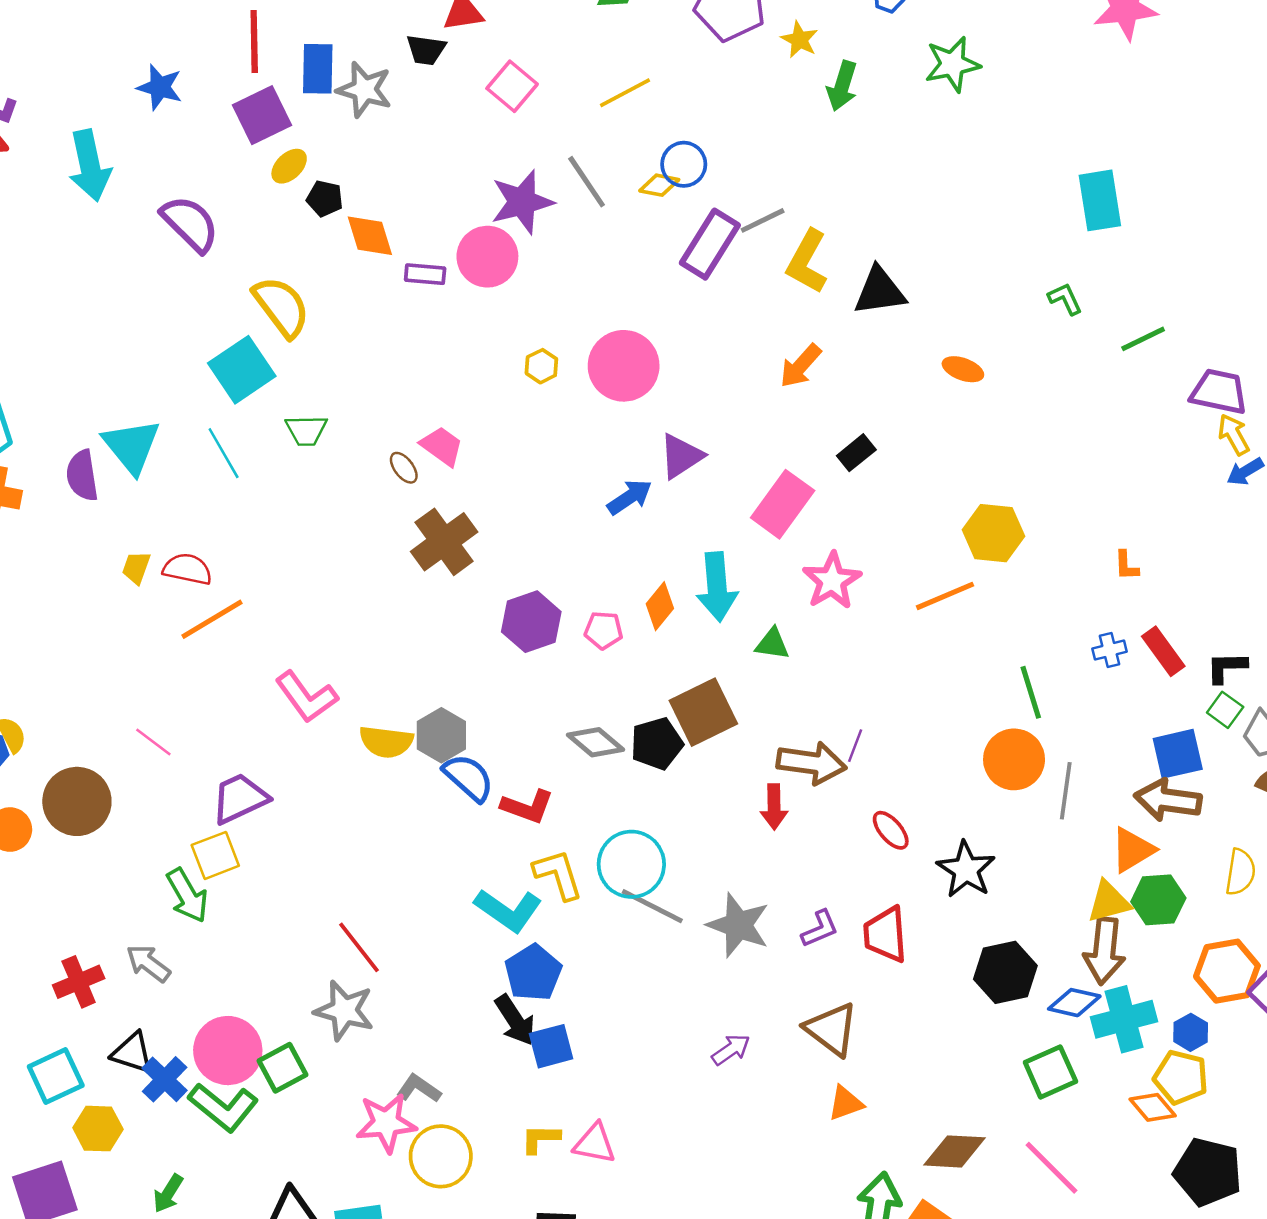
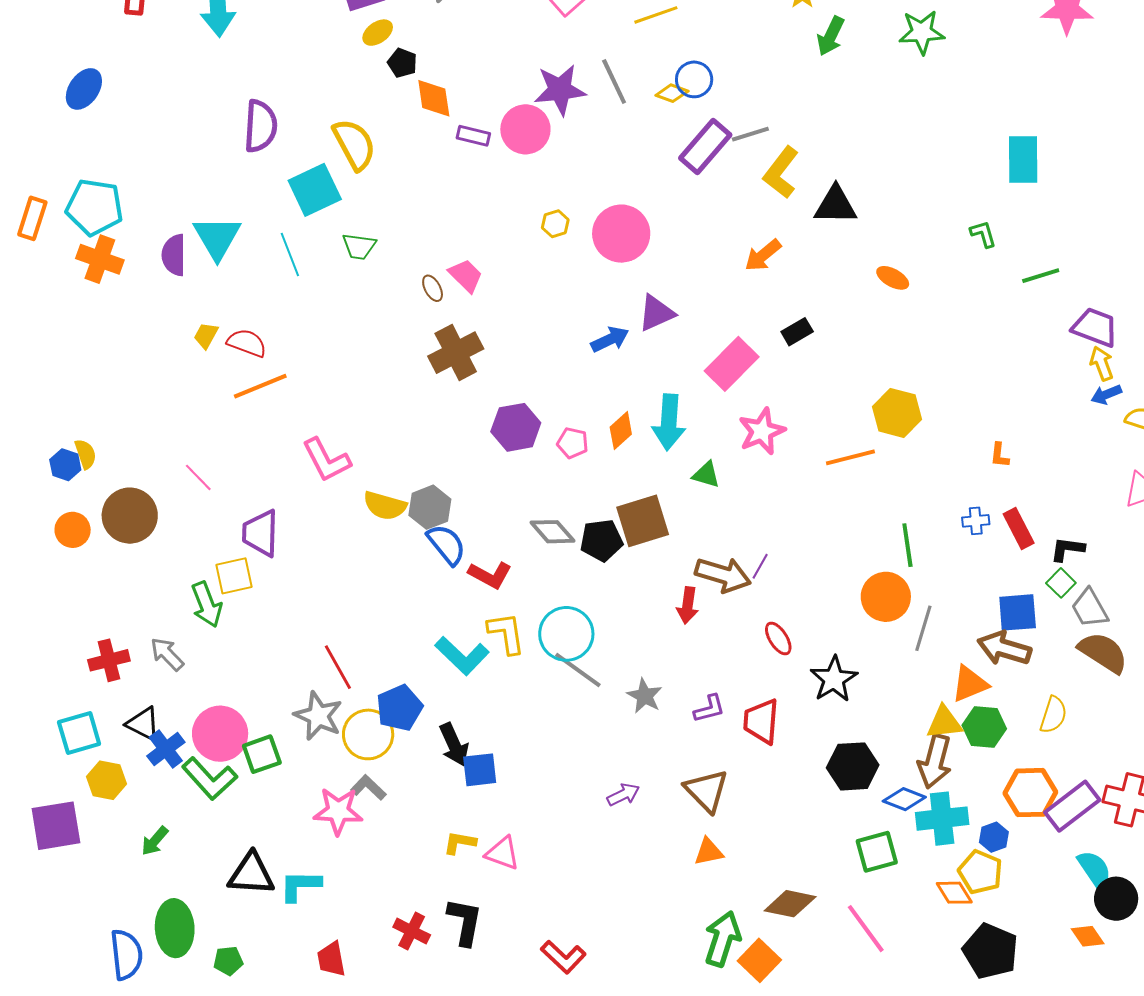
purple semicircle: (190, 224) -> (260, 126), moved, turned 40
purple trapezoid: (240, 798) -> (261, 533), turned -72
gray star: (738, 925) -> (645, 696), size x0.7
blue pentagon: (533, 973) -> (399, 708), moved
yellow circle: (441, 1156) -> (368, 734), moved

